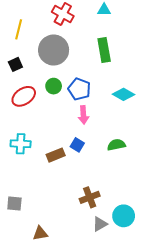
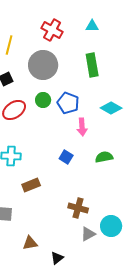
pink arrow: (83, 115) -> (82, 127), moved
brown rectangle: (56, 155) -> (31, 185), moved
brown cross: (90, 197) -> (78, 208), turned 36

